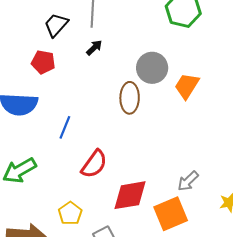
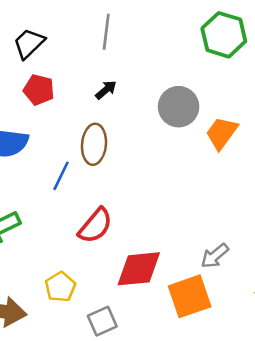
black trapezoid: (56, 25) -> (29, 43), moved
black arrow: (94, 48) -> (106, 90), moved
brown ellipse: (130, 98) -> (94, 144), moved

